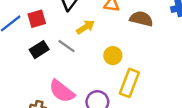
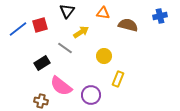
black rectangle: (39, 50) -> (42, 63), moved
yellow rectangle: (129, 83) -> (118, 79), size x0.7

